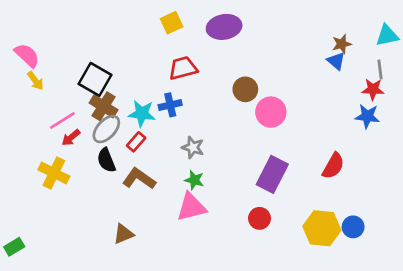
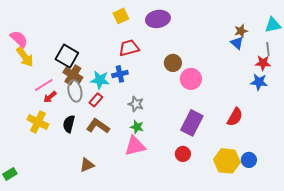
yellow arrow: (35, 81) -> (25, 57), size x1.5
gray ellipse: (106, 129) -> (75, 91), turned -55
black semicircle: (106, 160) -> (69, 124), moved, turned 36

